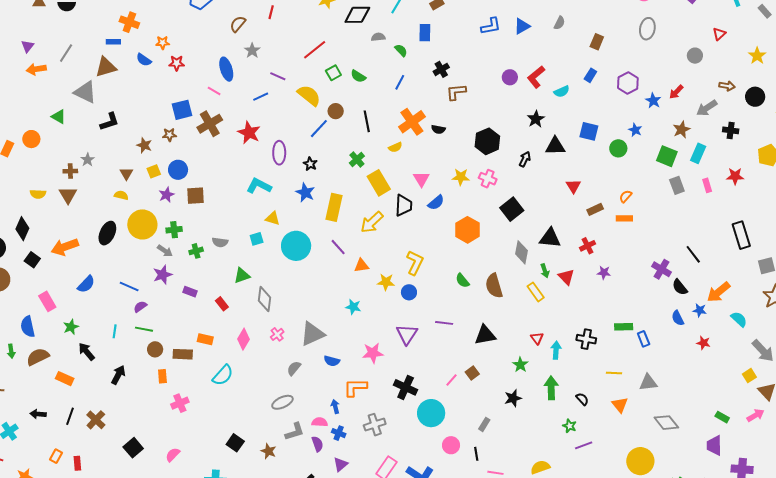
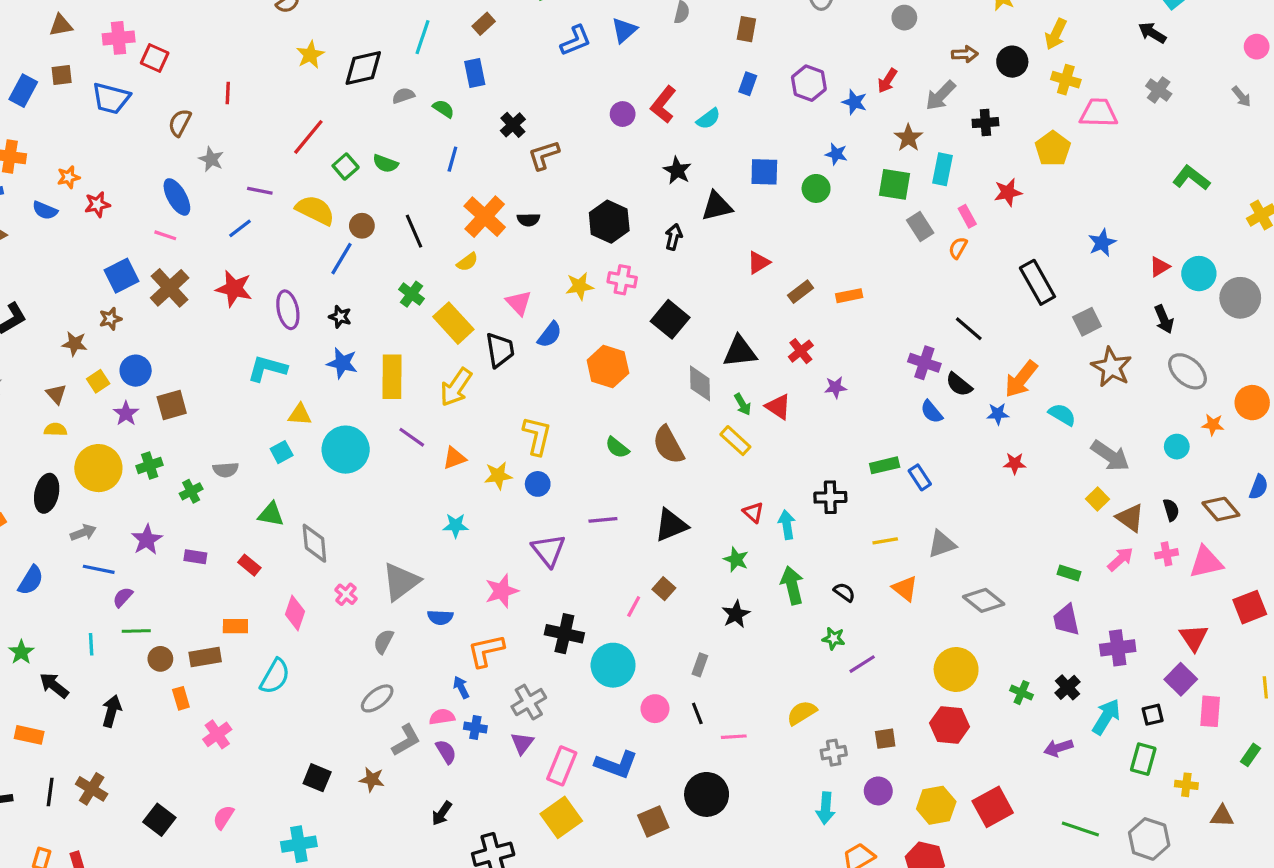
red triangle: (573, 186) -> (759, 263), turned 42
orange semicircle: (626, 196) -> (958, 248), moved
gray arrow: (165, 251) -> (83, 533), moved, turned -42
green triangle: (242, 276) -> (271, 514), turned 42
blue semicircle: (678, 318) -> (932, 412), moved
purple triangle: (341, 464) -> (522, 743), moved

